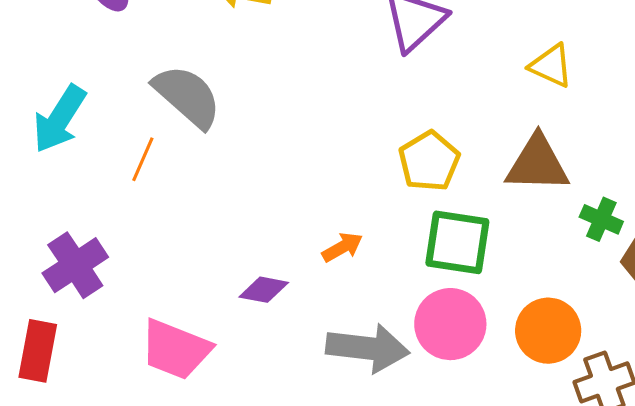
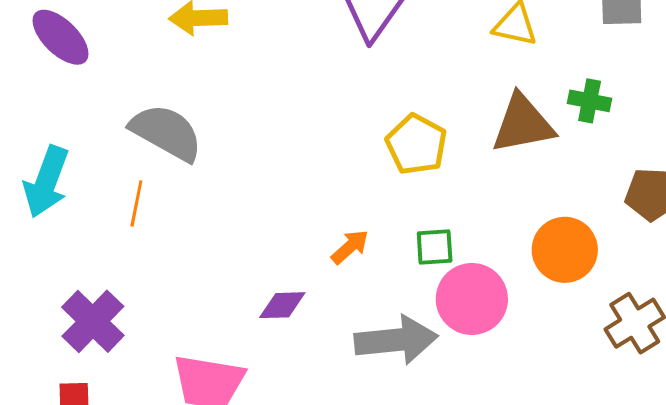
green cross: (601, 219) -> (590, 101), moved
green square: (457, 242) -> (435, 247), moved, size x0.6
orange circle: (548, 331) -> (565, 250), moved

